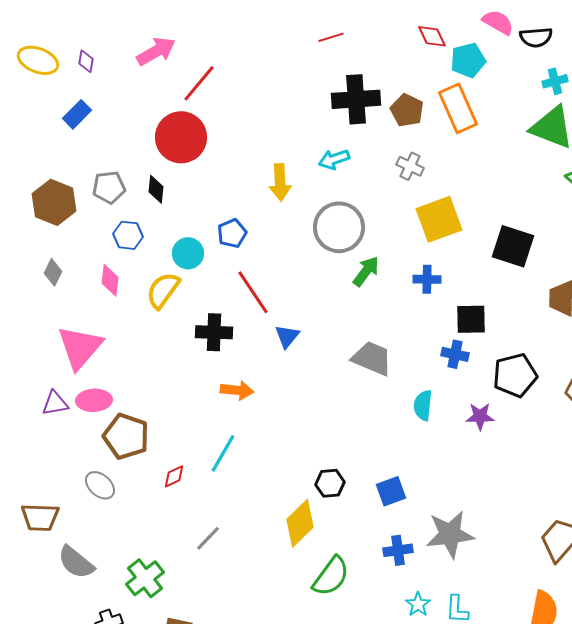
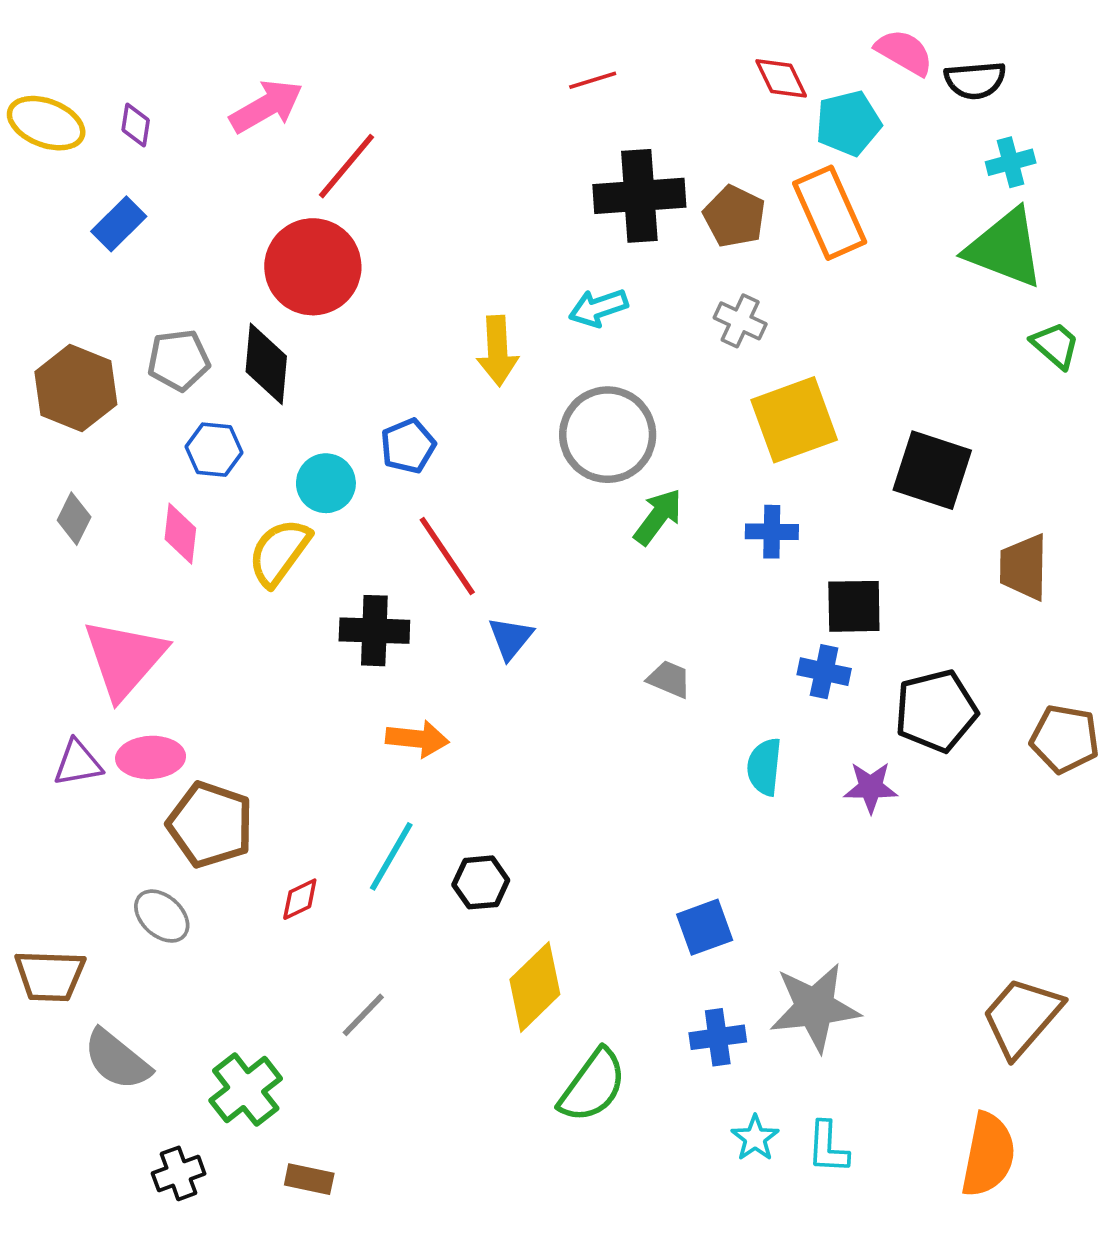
black diamond: (156, 189) -> (266, 364), size x1.5
gray trapezoid: (372, 358) -> (669, 679), size x0.6
black hexagon: (330, 483) -> (481, 882), moved

